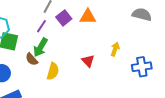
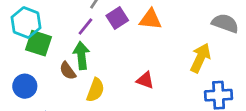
green arrow: (40, 47) -> (81, 56), turned 138
yellow arrow: (115, 49) -> (200, 58), moved, size x1.5
red triangle: (88, 61) -> (145, 80), turned -32

